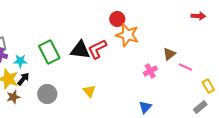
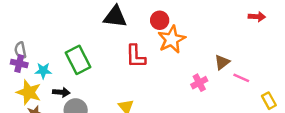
orange star: (127, 35) -> (172, 39), turned 30
red L-shape: (97, 49) -> (136, 56), turned -65
black triangle: (80, 50) -> (115, 17), moved
black arrow: (23, 79) -> (61, 92), moved, turned 56

